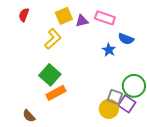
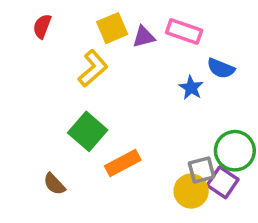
orange rectangle: (56, 93) -> (123, 163), moved
gray square: (115, 97) -> (202, 170), turned -35
brown semicircle: (29, 116) -> (54, 184), moved

